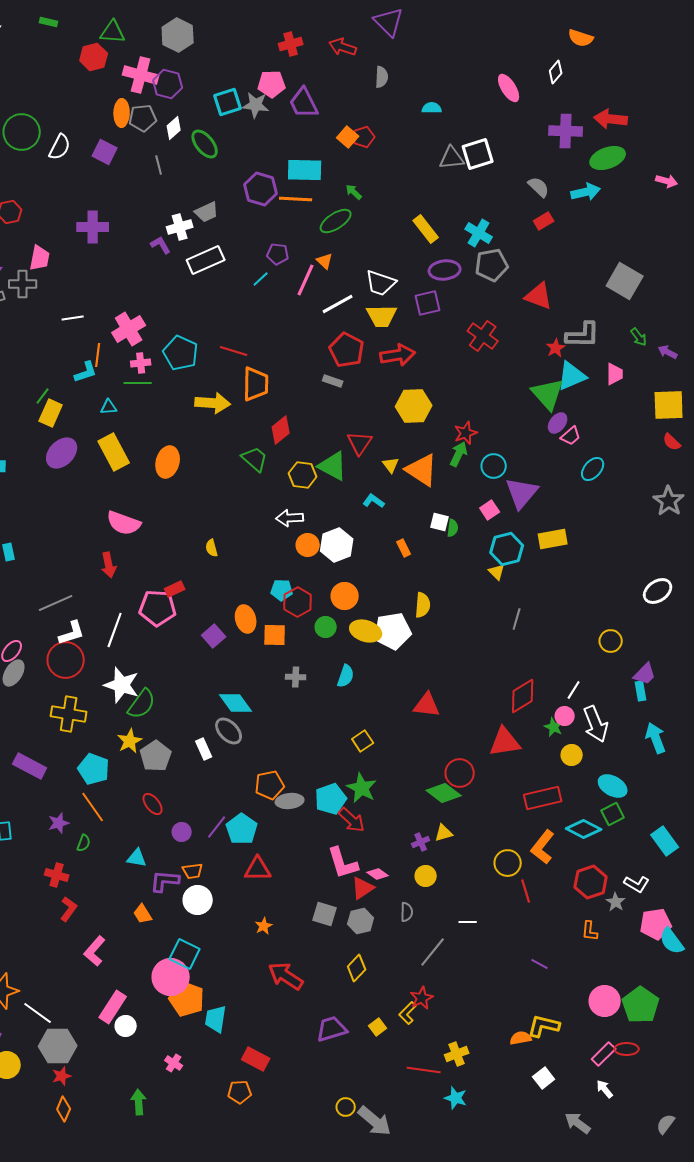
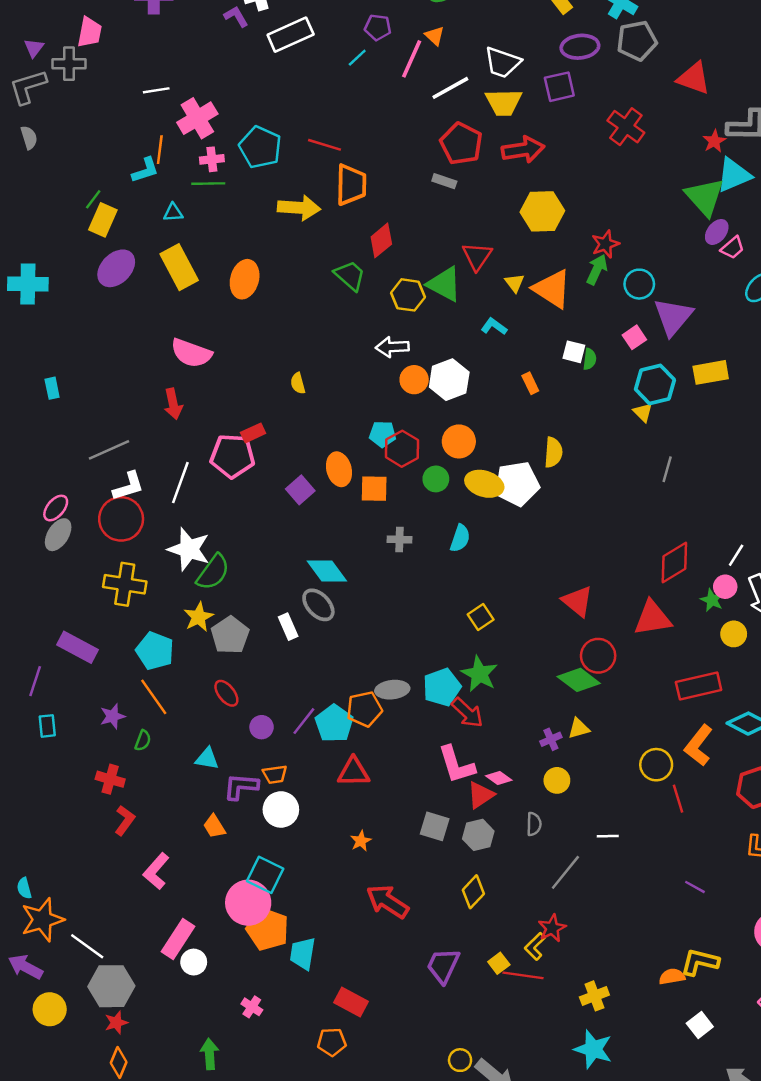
white line: (73, 318) -> (156, 90), moved
red triangle: (427, 705) -> (578, 601), moved, turned 32
orange pentagon: (270, 785) -> (364, 709), moved
purple trapezoid: (332, 1029) -> (443, 966), turned -48
red line: (424, 1070) -> (523, 975), moved
cyan star: (456, 1098) -> (593, 1049), size x1.4

